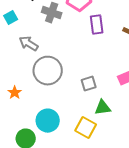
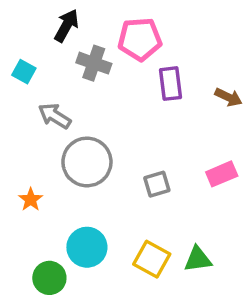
cyan square: (11, 18) -> (24, 72), turned -32
green triangle: (103, 108) -> (198, 259), moved

